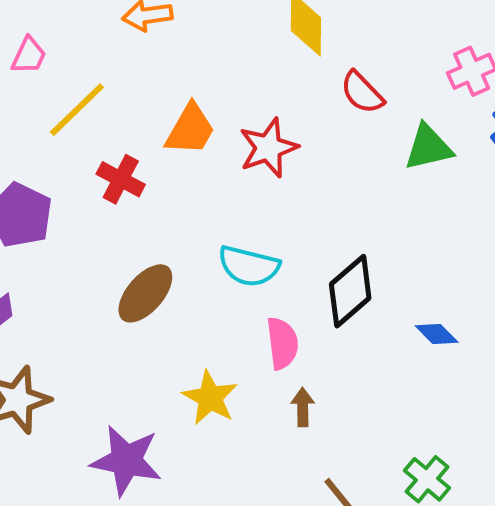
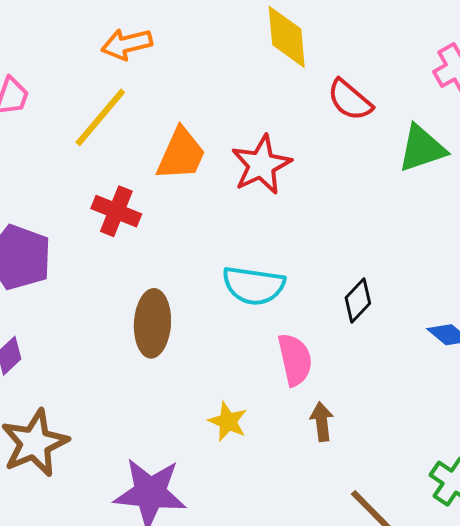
yellow line: (77, 110) -> (100, 117), moved
black diamond: (350, 291) -> (358, 300), size x0.6
brown ellipse: (145, 293) -> (152, 323), turned -32
yellow star: (210, 398) -> (228, 421), size x0.7

